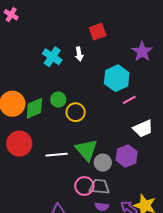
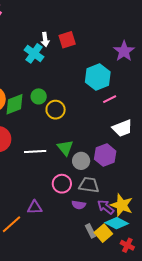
red square: (98, 32) -> (67, 40), moved
white arrow: (79, 54) -> (45, 40), moved
green triangle: (86, 150) -> (65, 148), size x0.7
gray trapezoid: (99, 187) -> (89, 185), moved

